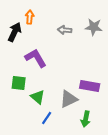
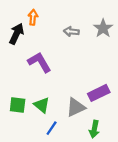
gray star: (94, 27) -> (103, 28), turned 30
green square: (19, 83) -> (18, 105), moved
purple rectangle: (90, 86) -> (99, 93), turned -36

